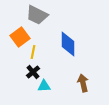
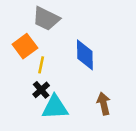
cyan triangle: (44, 86) -> (55, 107), size x1.6

